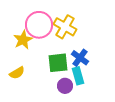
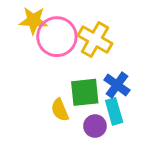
yellow star: (23, 40) -> (33, 21), moved, turned 30
yellow semicircle: (17, 73) -> (60, 110), moved, turned 98

